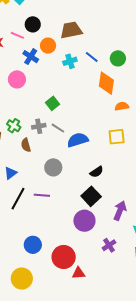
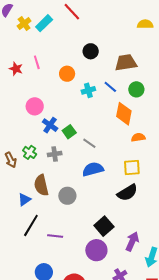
black circle: (33, 24) -> (91, 51), moved
brown trapezoid: (71, 30) -> (126, 63), moved
pink line: (17, 35) -> (37, 62), turned 48
blue cross: (31, 57) -> (50, 125), moved
gray line: (58, 128) -> (89, 143), moved
brown semicircle: (26, 145) -> (41, 185), moved, size x1.5
black semicircle: (97, 172) -> (127, 193), moved, size x1.5
purple line: (42, 195) -> (55, 236), moved

